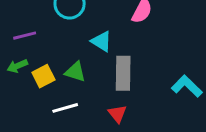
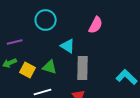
yellow square: (43, 76) -> (28, 70), turned -35

